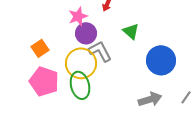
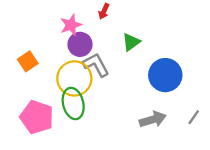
green triangle: (131, 31) -> (131, 42), turned 42
pink pentagon: (44, 81) -> (37, 117), moved

